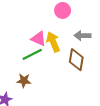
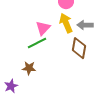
pink triangle: (38, 39) -> (43, 28), turned 49
yellow arrow: (53, 42) -> (66, 23), moved

